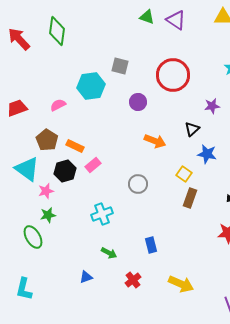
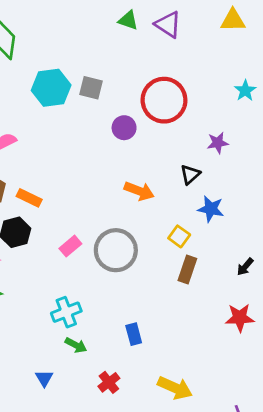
cyan hexagon: (91, 86) -> (51, 88), moved
purple circle: (138, 102) -> (124, 128), moved
pink rectangle: (93, 165) -> (70, 246), moved
gray circle: (138, 184) -> (116, 250), size x1.6
cyan cross: (102, 214) -> (66, 312), moved
blue triangle: (86, 277) -> (44, 378), turned -40

